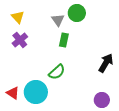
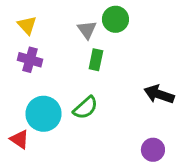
purple cross: (20, 40) -> (30, 60), turned -35
black arrow: (106, 63) -> (159, 94), turned -102
cyan circle: (36, 92) -> (43, 114), moved

